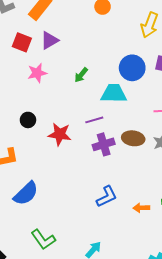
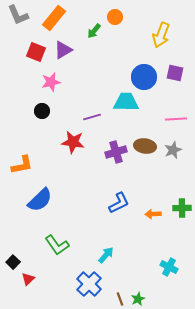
green arrow: (81, 75) -> (94, 31), moved
black circle: (28, 120) -> (42, 111), moved
purple line: (94, 120) -> (92, 117), moved

